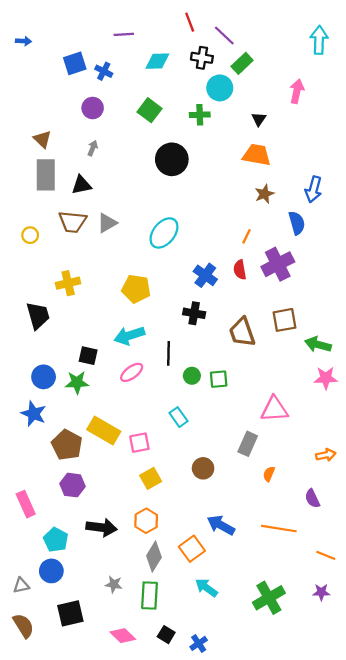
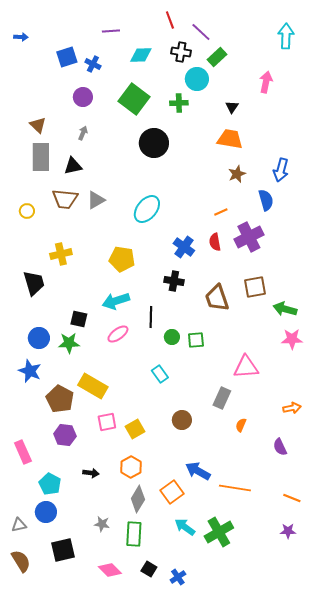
green square: (149, 110) -> (134, 99), size x1.4
orange line: (247, 236) -> (221, 212), turned 40
pink square: (139, 443) -> (107, 422), moved
black arrow: (102, 527) -> (91, 473), size x0.6
orange line: (279, 529) -> (235, 488), moved
green cross: (269, 598) -> (219, 532), moved

